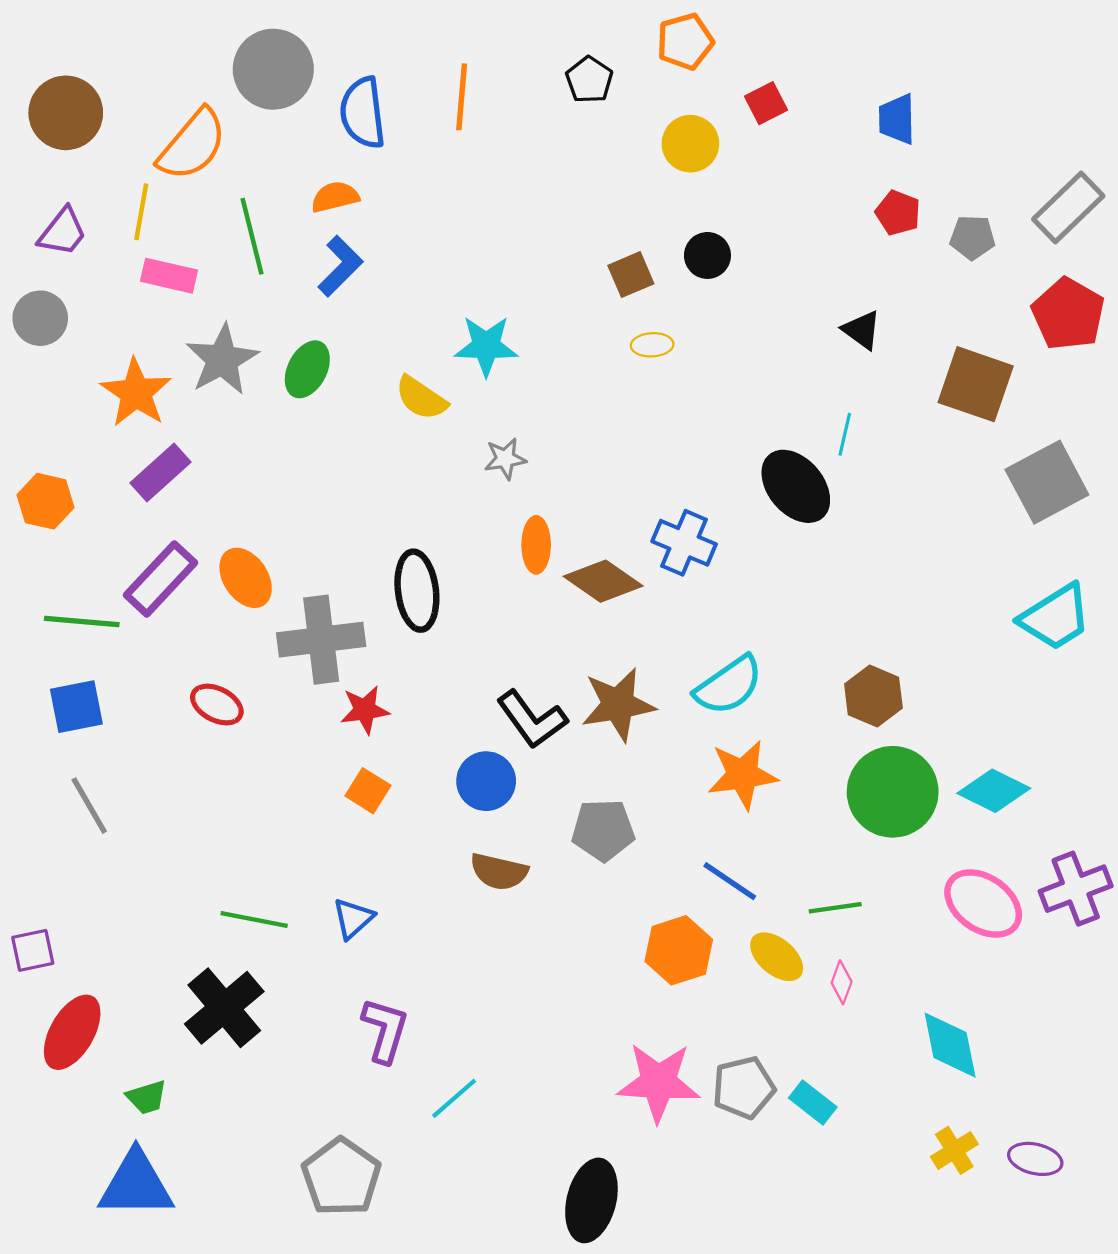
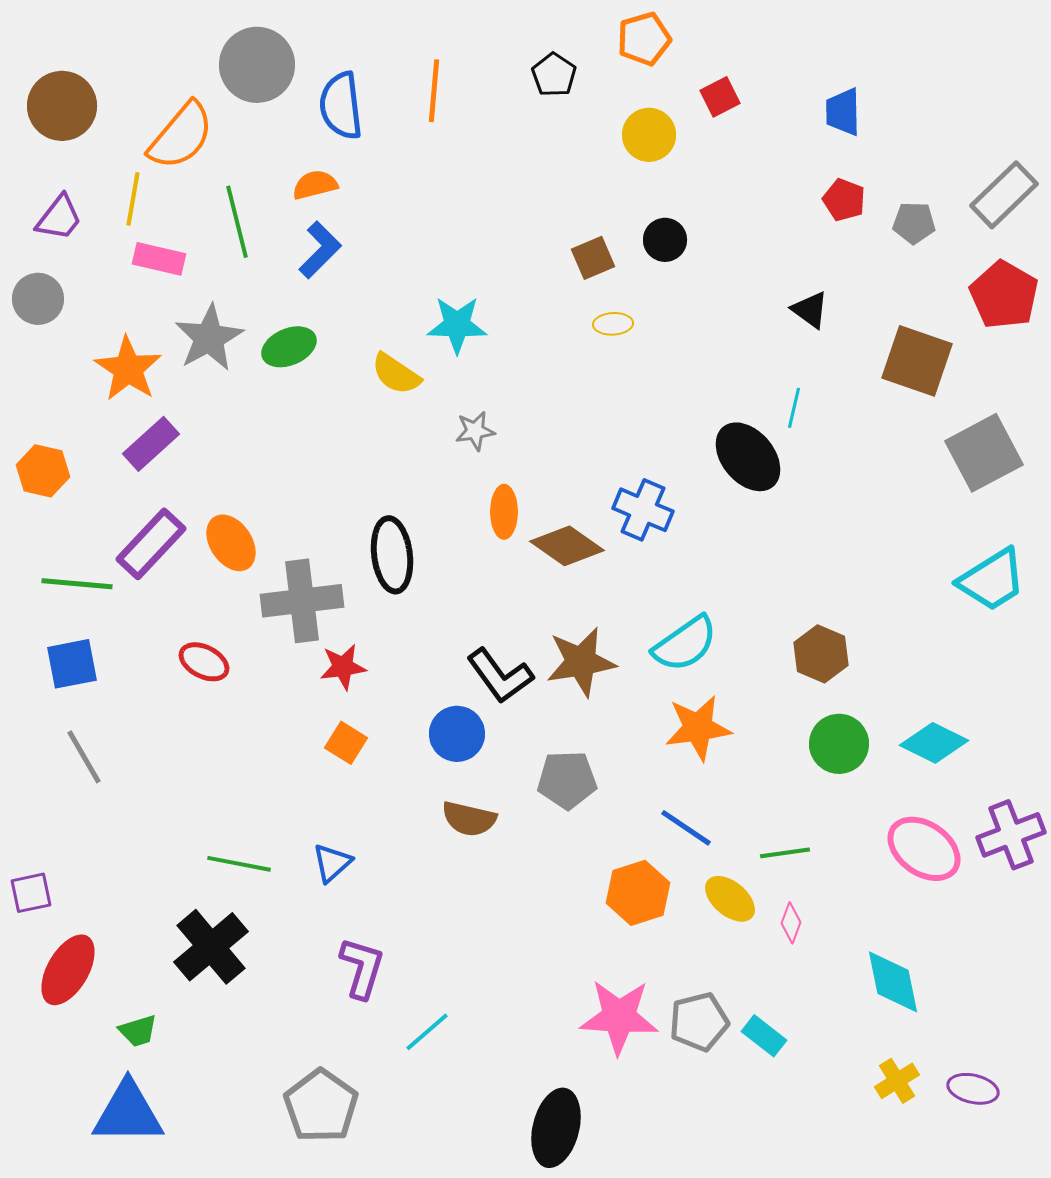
green ellipse: (307, 369) -> (289, 347), turned 40
green circle: (893, 792) -> (839, 744), size x0.7

